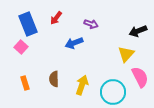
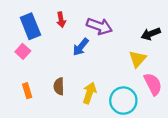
red arrow: (56, 18) -> (61, 20), turned -48
purple arrow: (91, 24) -> (99, 26), size x1.6
blue arrow: (74, 43) -> (81, 47), turned -30

